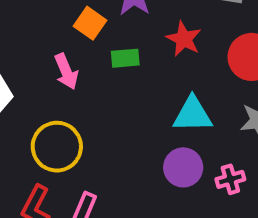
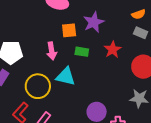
orange square: (90, 23) -> (69, 30), turned 35
cyan triangle: (192, 114) -> (66, 76), moved

